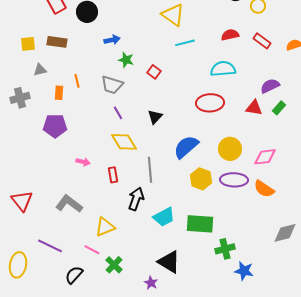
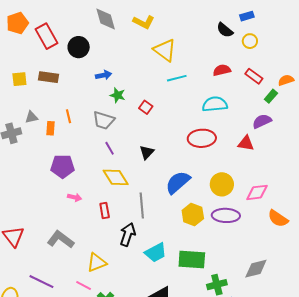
gray triangle: (40, 70) -> (31, 117), moved
green rectangle: (279, 108) -> (271, 96), moved
purple pentagon: (55, 126) -> (63, 166), moved
orange semicircle: (264, 189) -> (278, 218), moved
gray diamond: (285, 233) -> (256, 269), moved

